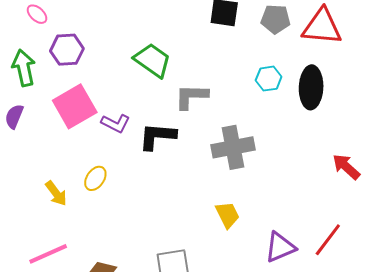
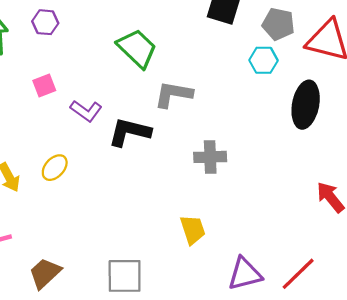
purple hexagon: (67, 50) -> (45, 22), size x0.7
cyan hexagon: (269, 79) -> (263, 60), moved
pink square: (75, 106) -> (44, 85), size x0.5
gray cross: (233, 147) -> (210, 157), size x0.7

